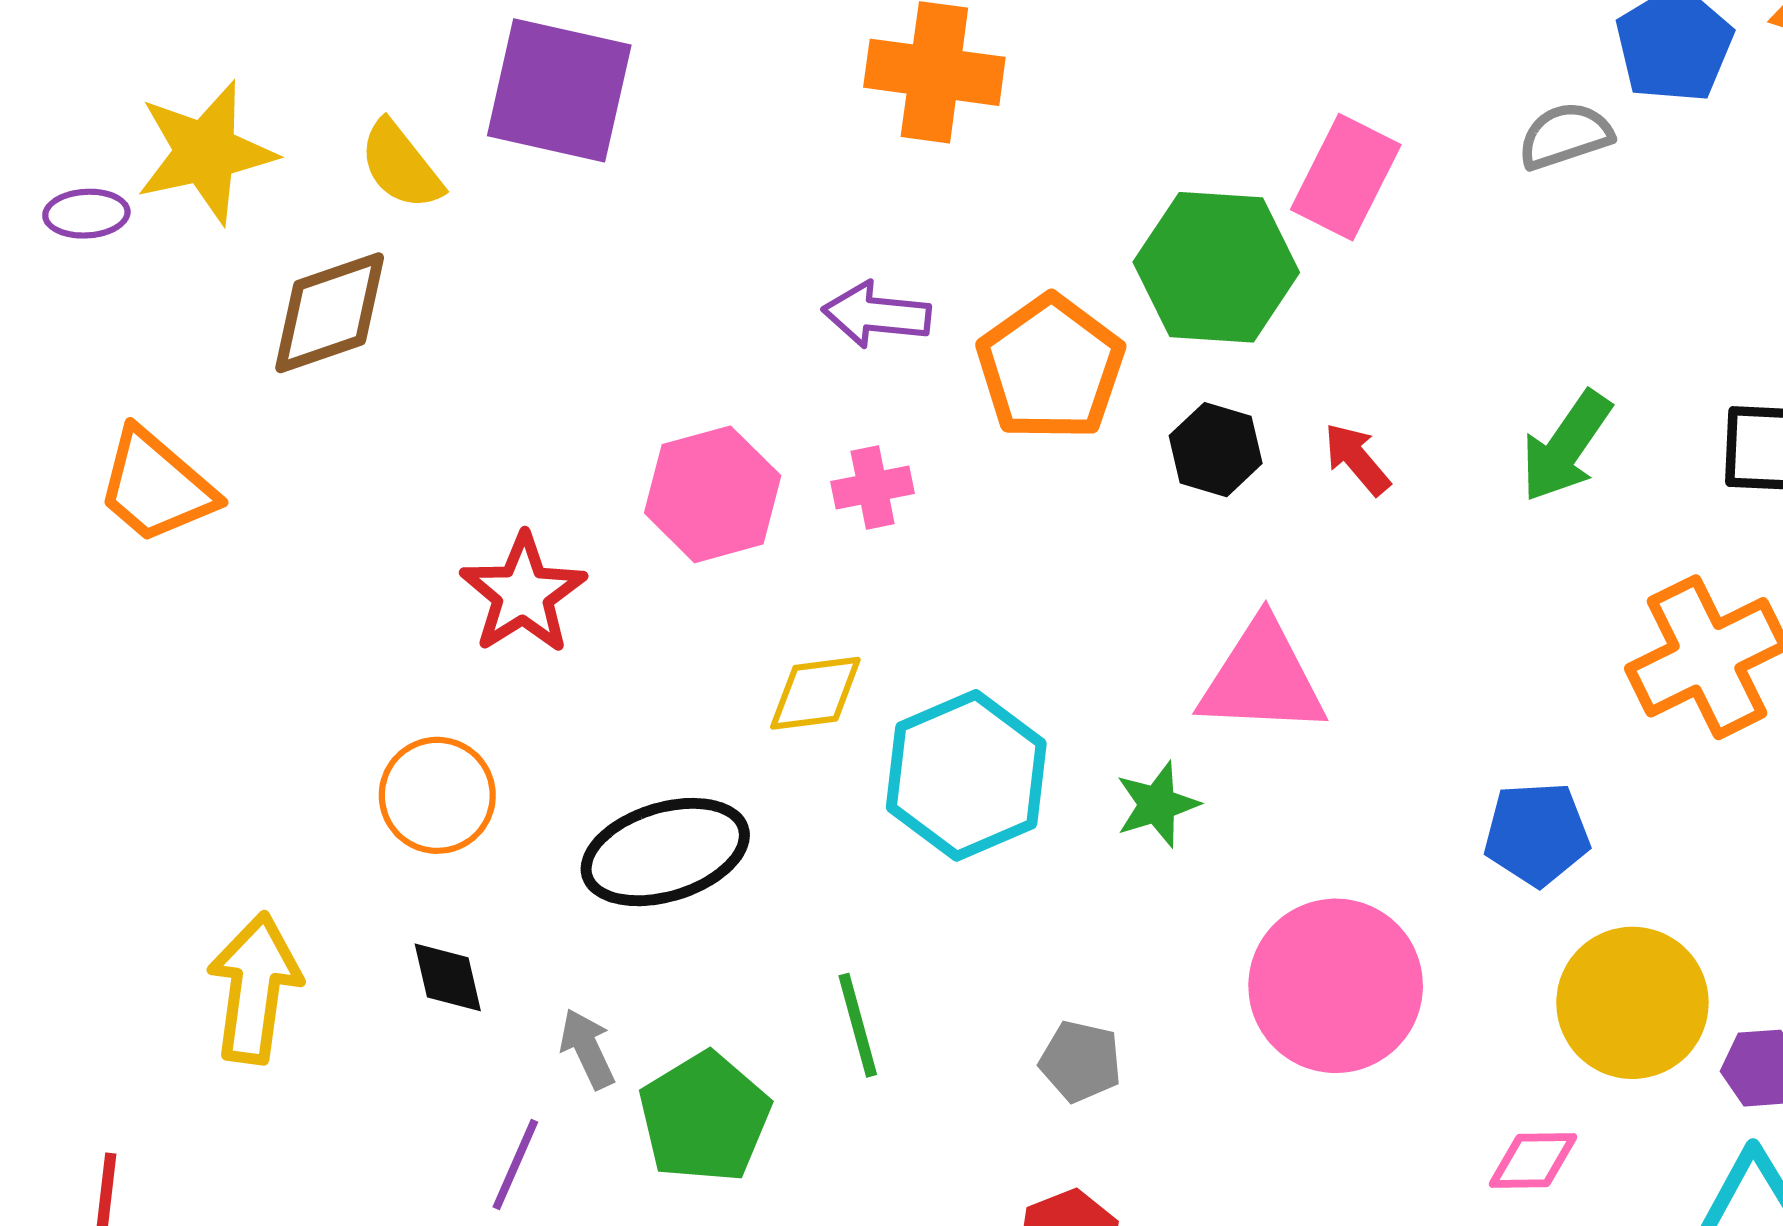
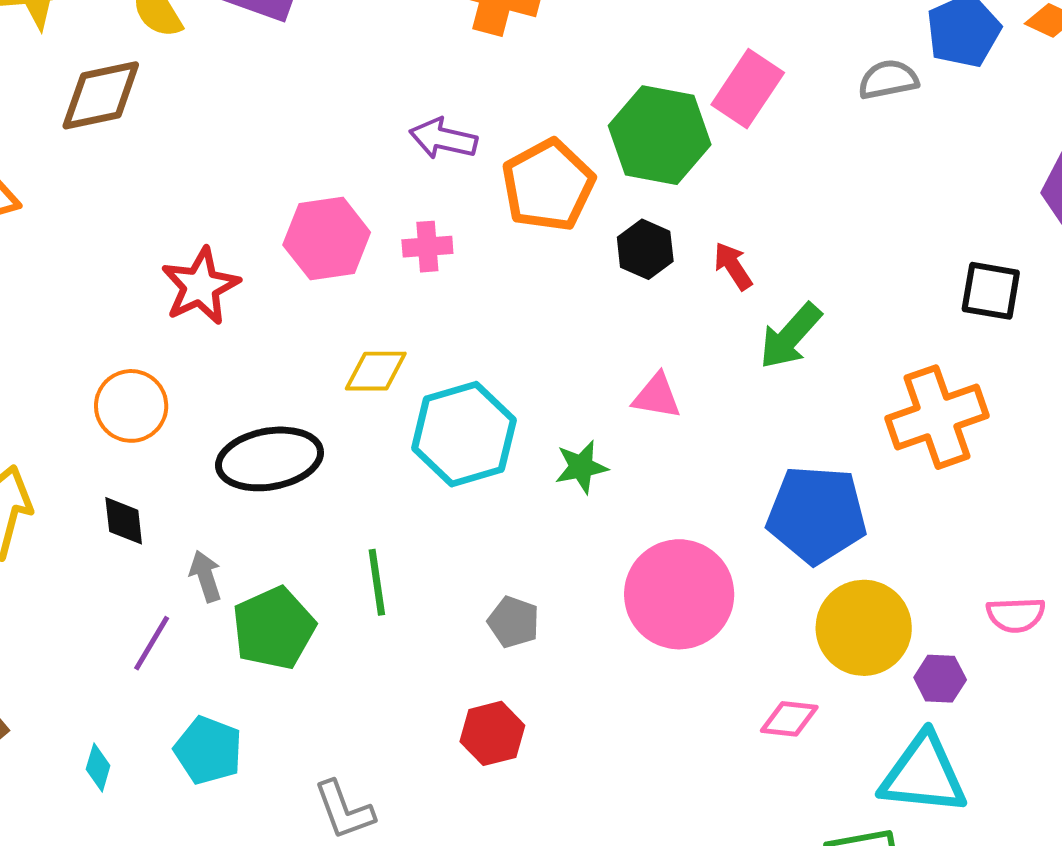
green arrow: (1566, 446) -> (790, 336), moved
pink triangle: (1262, 678) -> (657, 396), size x0.6
blue pentagon: (1537, 834) -> (817, 515), size x1.5

